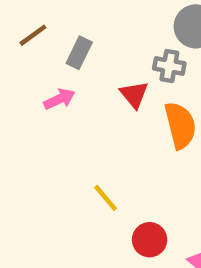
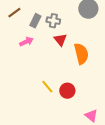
gray cross: (169, 66) -> (53, 21), moved
red circle: (150, 240) -> (67, 91), moved

